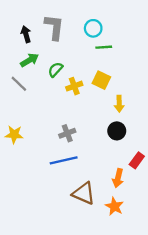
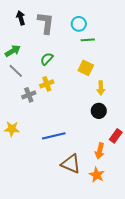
black arrow: (26, 34) -> (21, 18), moved
green arrow: (29, 60) -> (13, 51), moved
yellow cross: (74, 86) -> (47, 84), moved
gray cross: (67, 133) -> (29, 95), moved
yellow star: (14, 134) -> (12, 129), moved

